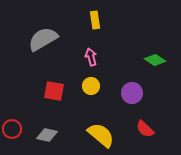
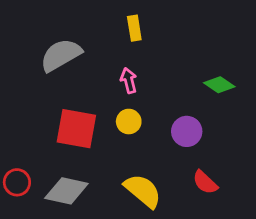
red square: (54, 91) -> (76, 129), size x1.4
gray diamond: (47, 135) -> (66, 191), size x1.4

